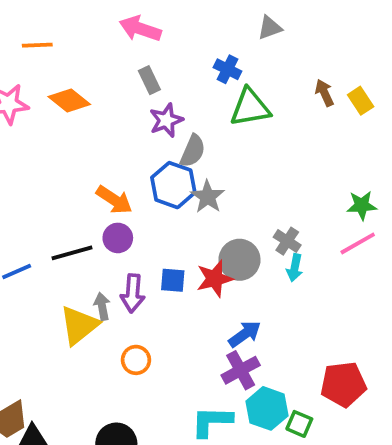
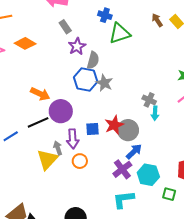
orange arrow: (114, 200) -> (40, 94), moved
purple circle: (118, 238) -> (61, 111), size x1.5
gray circle: (239, 260) -> (128, 130), moved
orange circle: (136, 360) -> (80, 161), moved
purple cross: (241, 370) -> (122, 169), moved
cyan hexagon: (267, 408) -> (148, 175), moved

